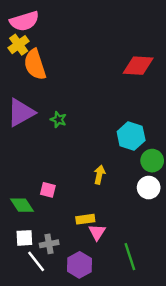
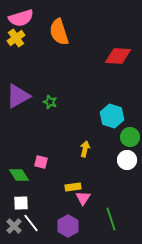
orange semicircle: (35, 64) -> (59, 32), moved
gray cross: (49, 244) -> (14, 226), moved, turned -35

